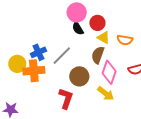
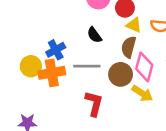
black semicircle: (78, 28) -> (94, 35), moved
gray line: (62, 56) -> (87, 66), moved, turned 50
brown circle: (79, 76) -> (121, 74), moved

